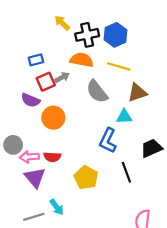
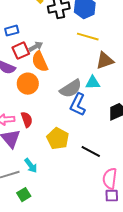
orange semicircle: (82, 60) -> (40, 62), moved, turned -125
gray semicircle: (97, 92) -> (71, 89), moved, turned -85
red semicircle: (52, 157) -> (27, 120), turned -112
black line: (126, 172) -> (91, 152), moved, turned -42

